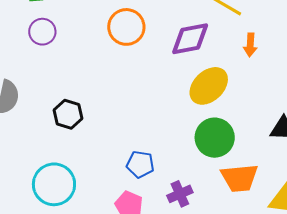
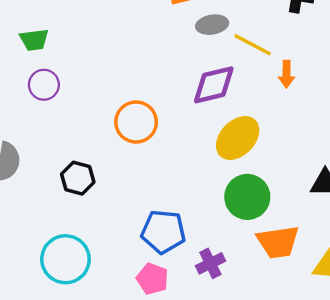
orange circle: (126, 27) -> (136, 122), moved
orange arrow: (250, 45) -> (287, 74), moved
blue pentagon: (140, 164) -> (163, 232), size x1.4

